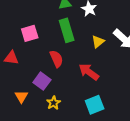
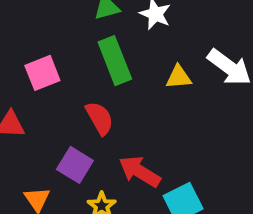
yellow triangle: (98, 42) -> (179, 77), turned 40
red arrow: (89, 72) -> (140, 171), moved

